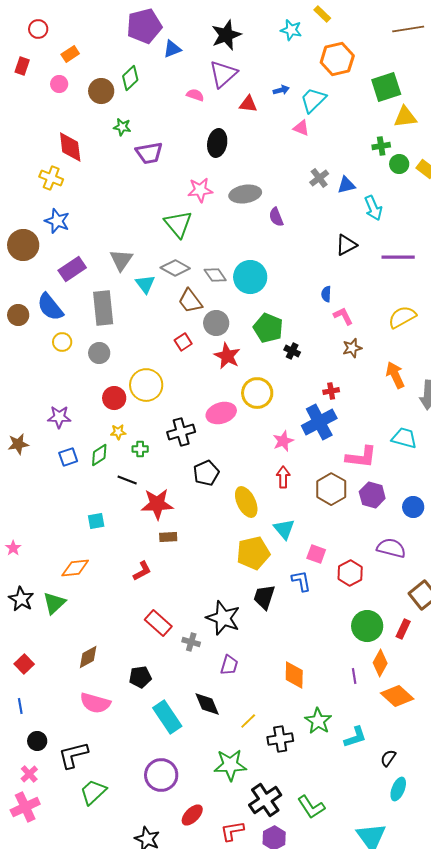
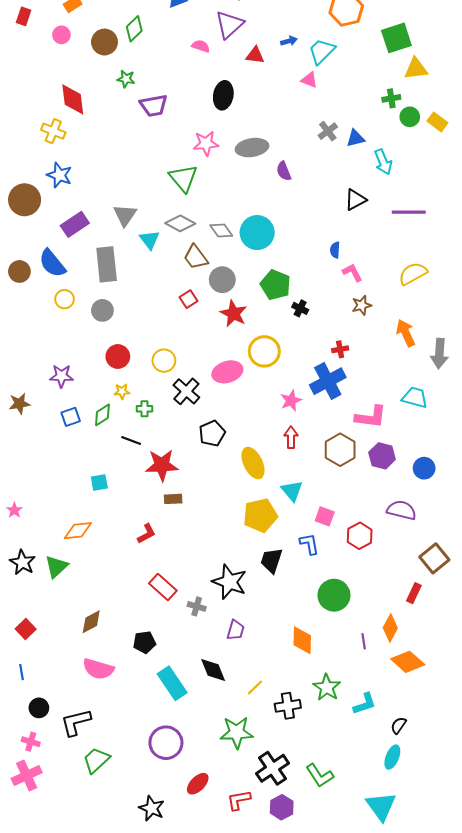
yellow circle: (146, 385) -> (164, 361), moved, size x0.7
black cross: (181, 432) -> (186, 391), turned -32
green circle: (367, 626) -> (334, 595), moved
pink cross: (29, 774) -> (31, 742), turned -30
cyan ellipse: (398, 789) -> (392, 757), moved

